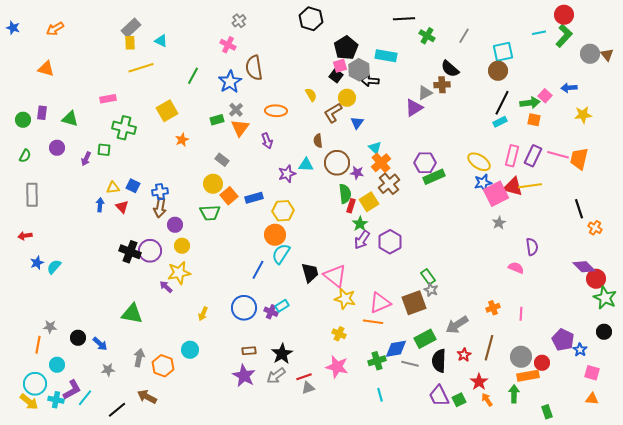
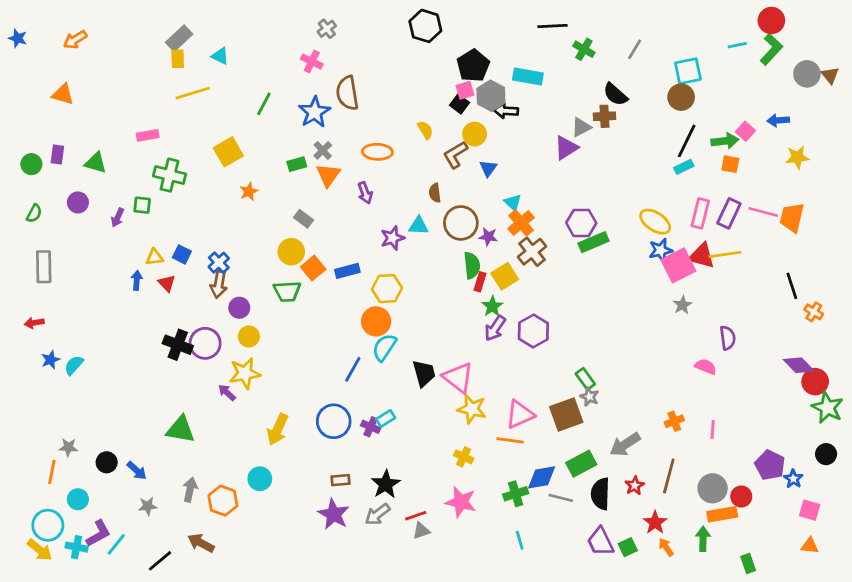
blue cross: (160, 192) -> (219, 263), turned -35
yellow arrow: (203, 314) -> (278, 429), size x1.6

